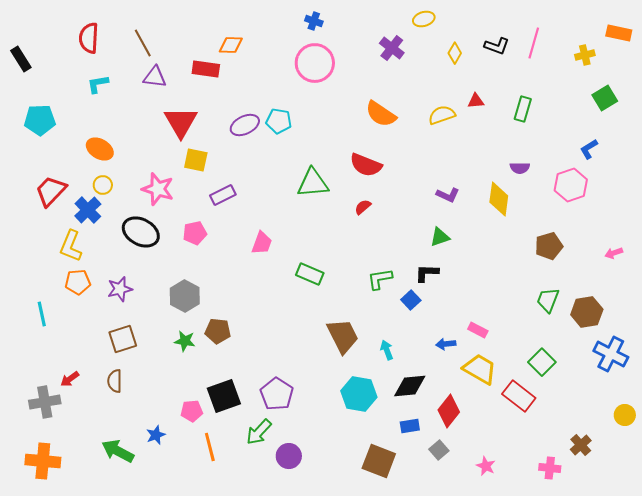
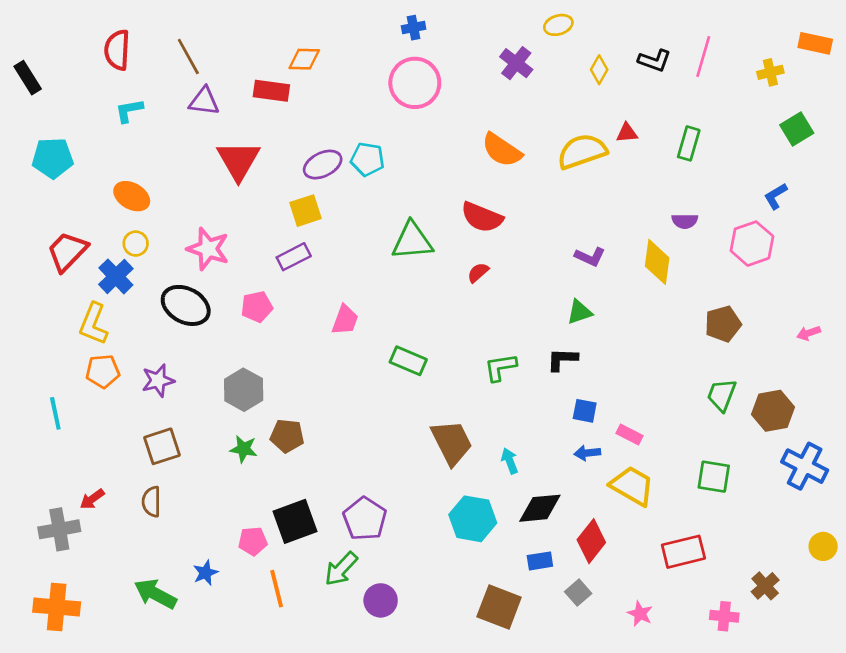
blue cross: (314, 21) -> (414, 28), turned -30
yellow semicircle: (442, 115) -> (582, 151), size x1.4
yellow square: (196, 160) -> (306, 211), moved, turned -30
blue square: (411, 300) -> (585, 411), moved, turned -36
green square: (542, 362) -> (714, 477), turned -36
red rectangle: (519, 396) -> (683, 552), moved, turned -52

